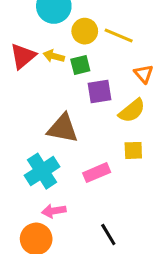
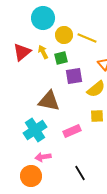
yellow arrow: (54, 56) -> (43, 52), turned 48

